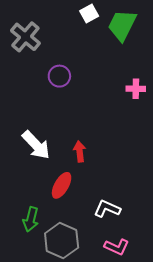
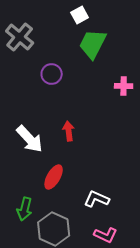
green trapezoid: (122, 25) -> (93, 44), moved
red arrow: (80, 151) -> (69, 131), moved

